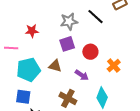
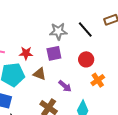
red star: (32, 31) -> (26, 53), moved
red circle: (90, 52) -> (86, 59), moved

